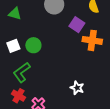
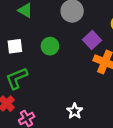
green circle: (33, 45) -> (50, 46), moved

